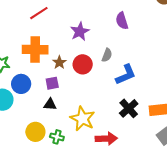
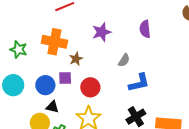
red circle: (83, 64) -> (90, 87), moved
blue circle: (21, 84) -> (45, 85), moved
black triangle: (50, 104) -> (52, 107), moved

